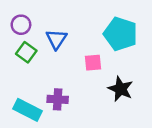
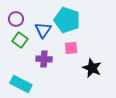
cyan pentagon: (121, 34) -> (67, 20), moved
purple cross: (58, 99) -> (44, 59), moved

